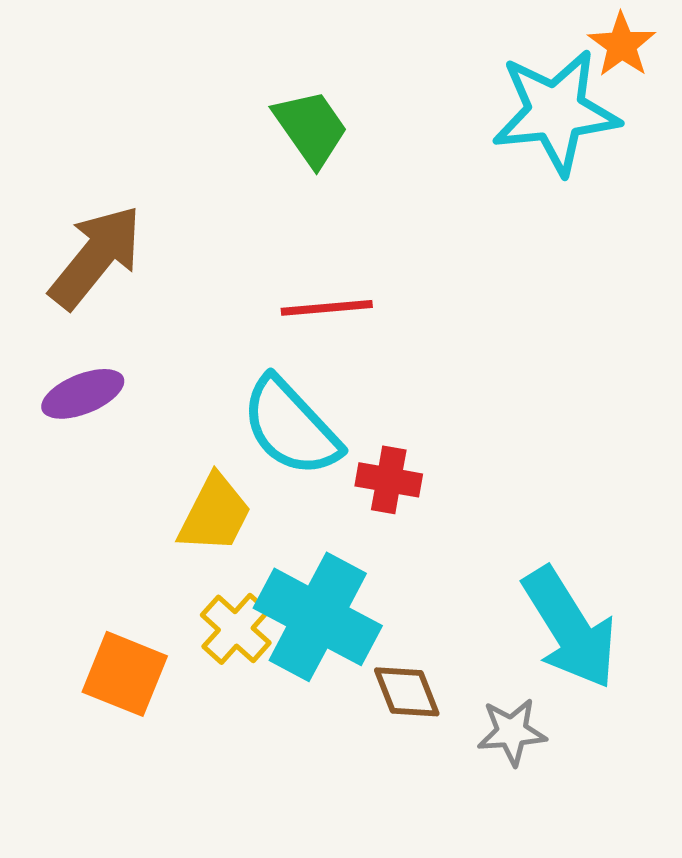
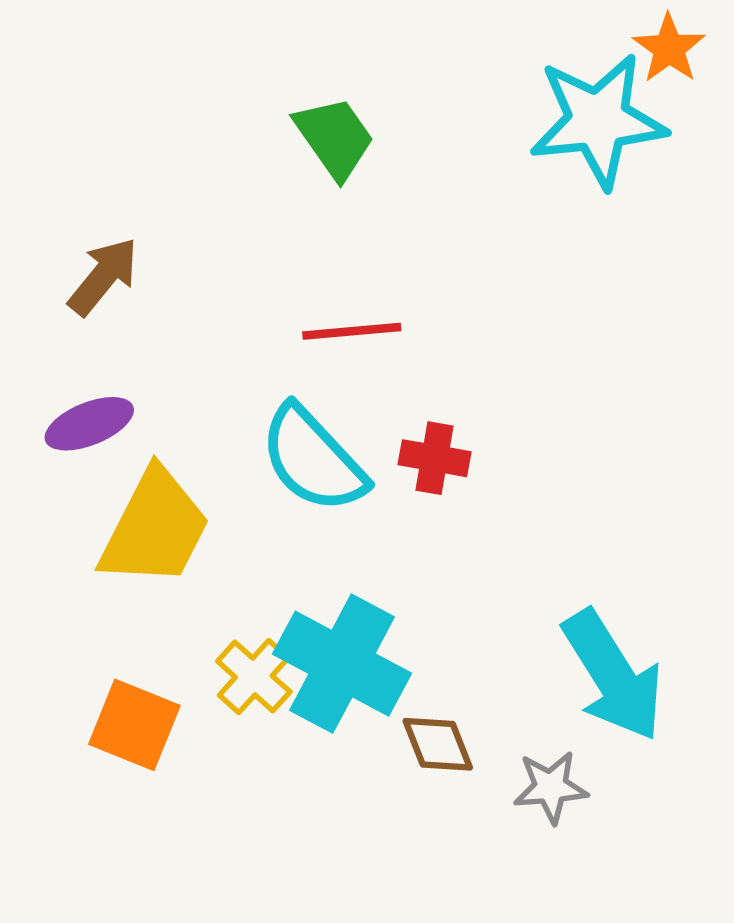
brown arrow: (96, 257) -> (103, 276), size x0.7
red cross: (389, 480) -> (434, 458), moved
yellow trapezoid: (215, 514) -> (155, 528), moved, size x1.4

